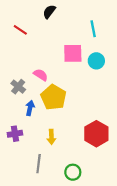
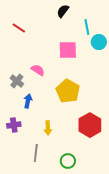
black semicircle: (49, 12) -> (63, 11), moved
cyan circle: (96, 61) -> (99, 42), moved
yellow pentagon: (54, 97) -> (68, 91), moved

